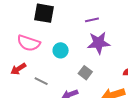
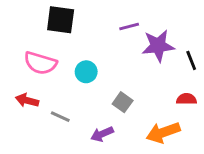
purple star: (99, 43) -> (158, 46), moved
red arrow: (18, 69) -> (27, 100), turned 49

